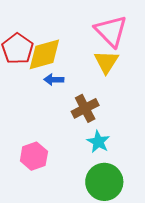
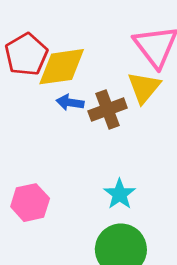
brown cross: (85, 108) -> (108, 109), moved

